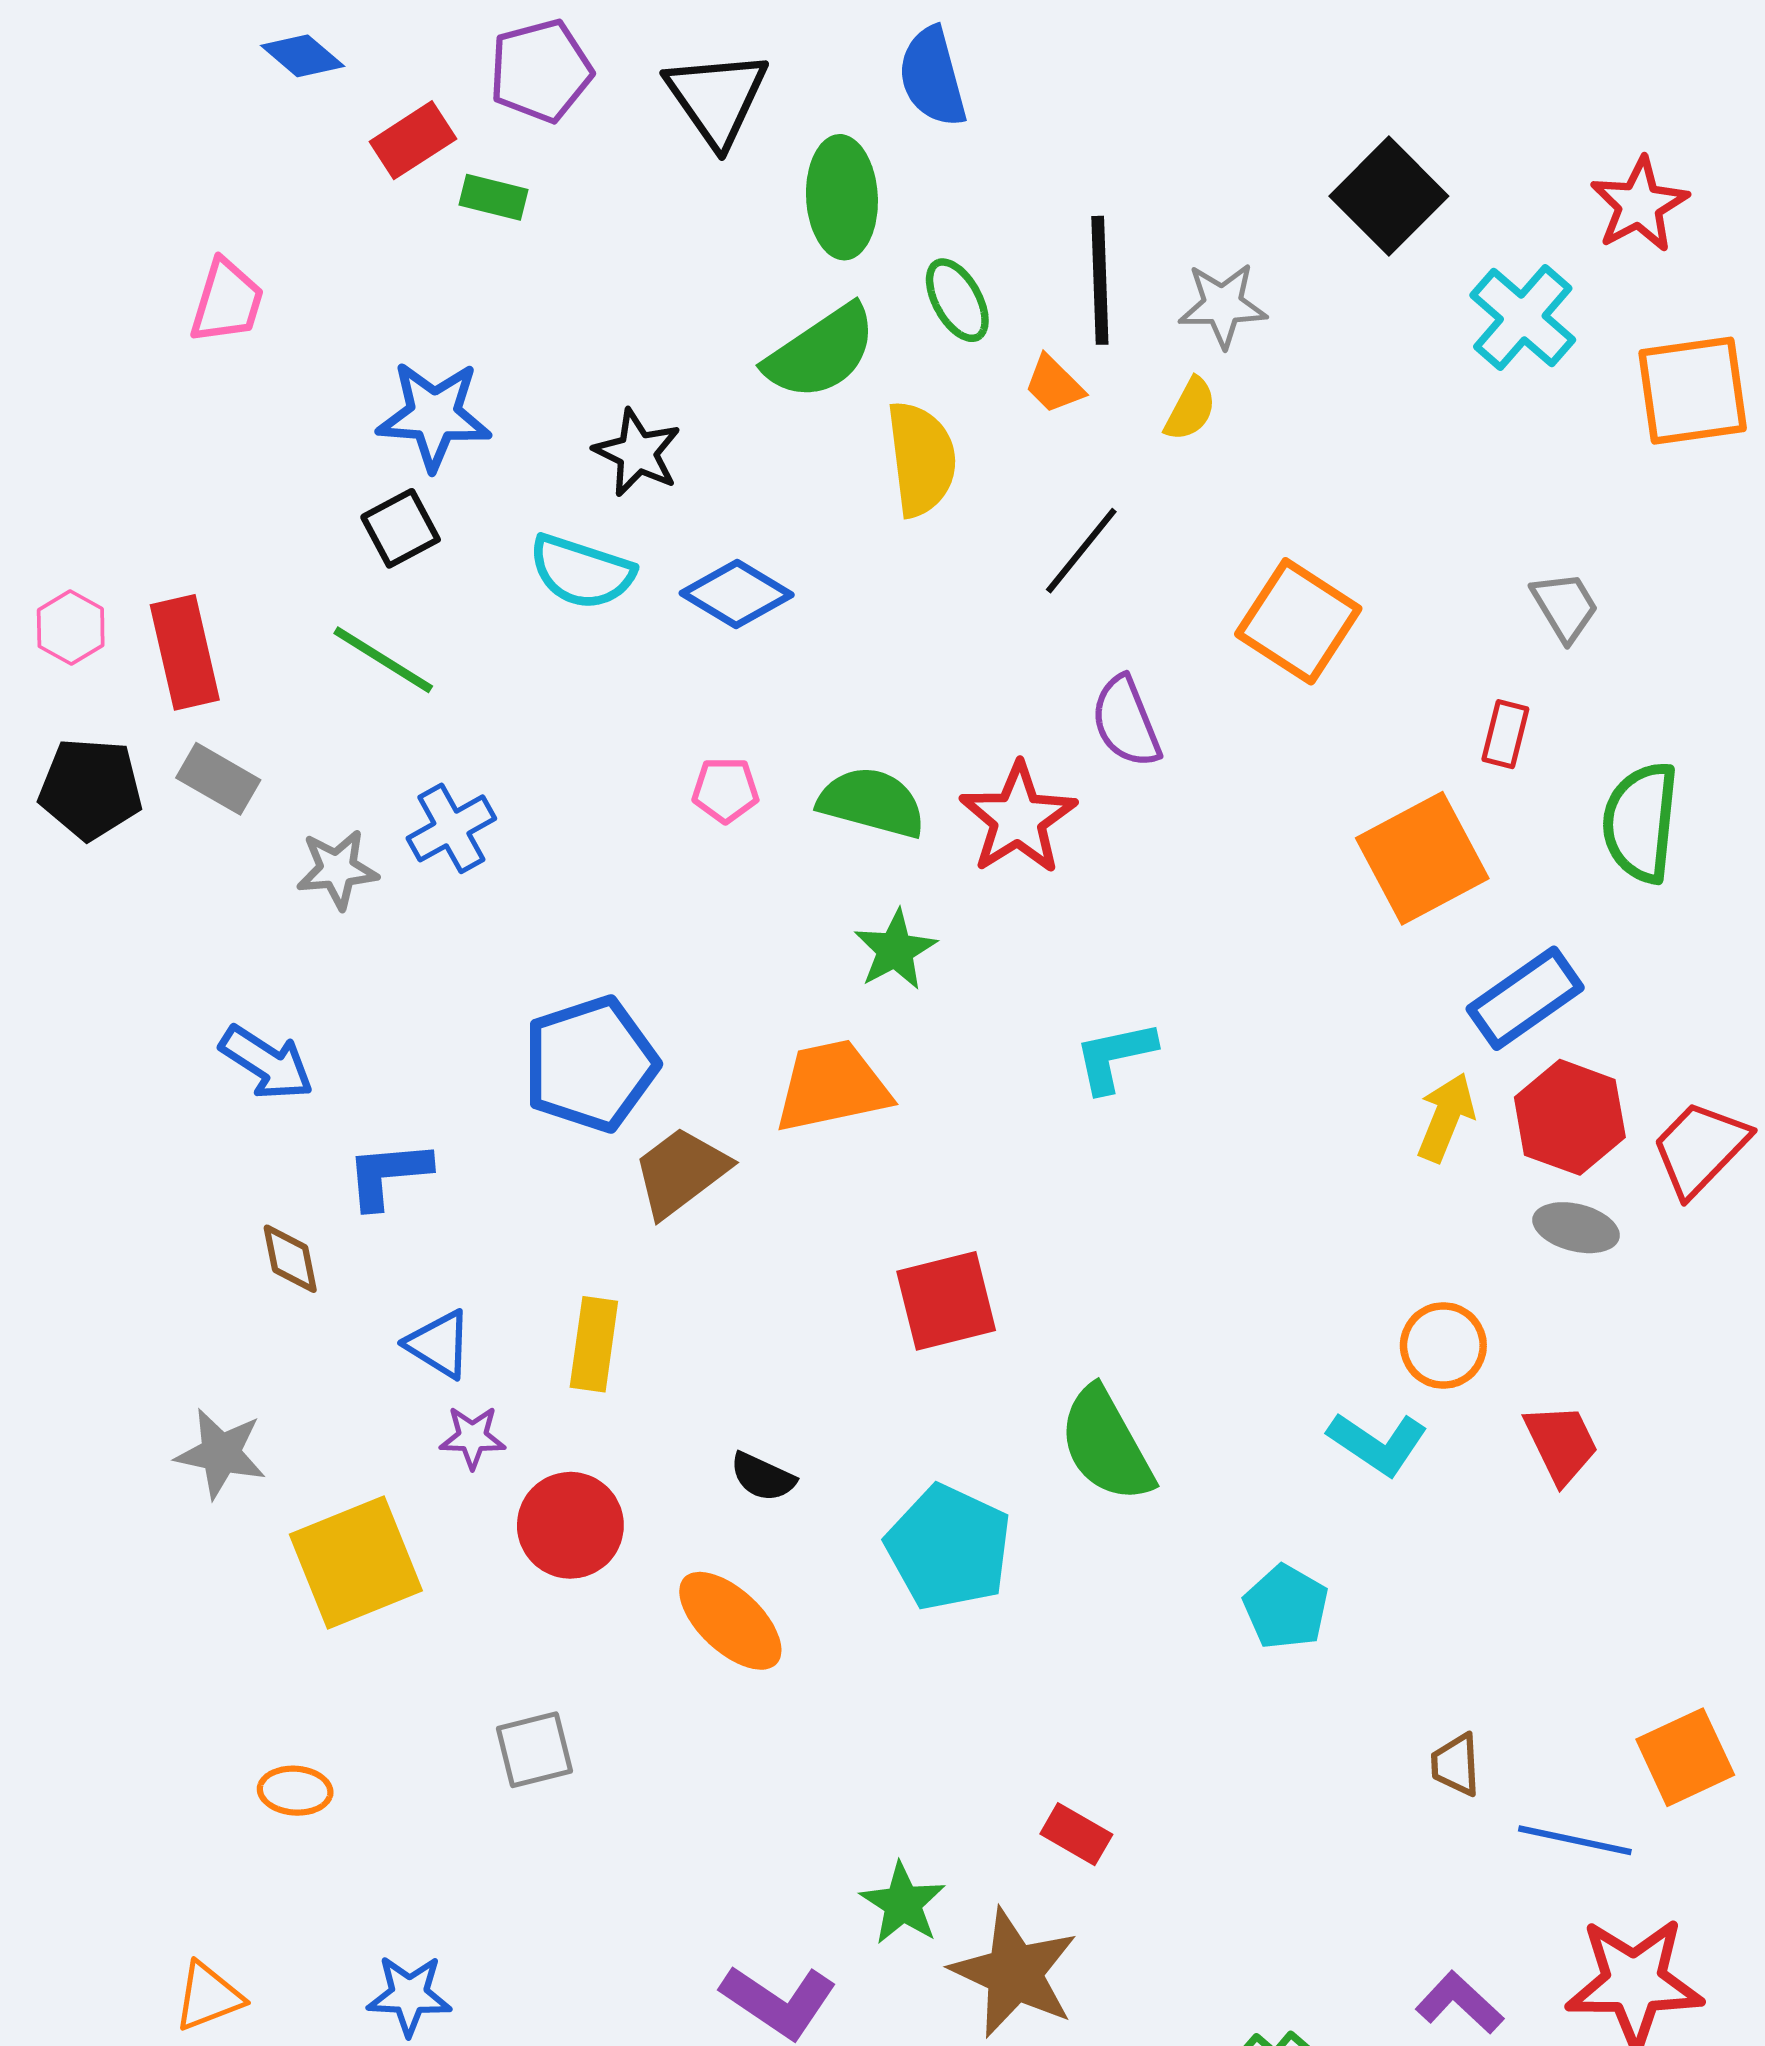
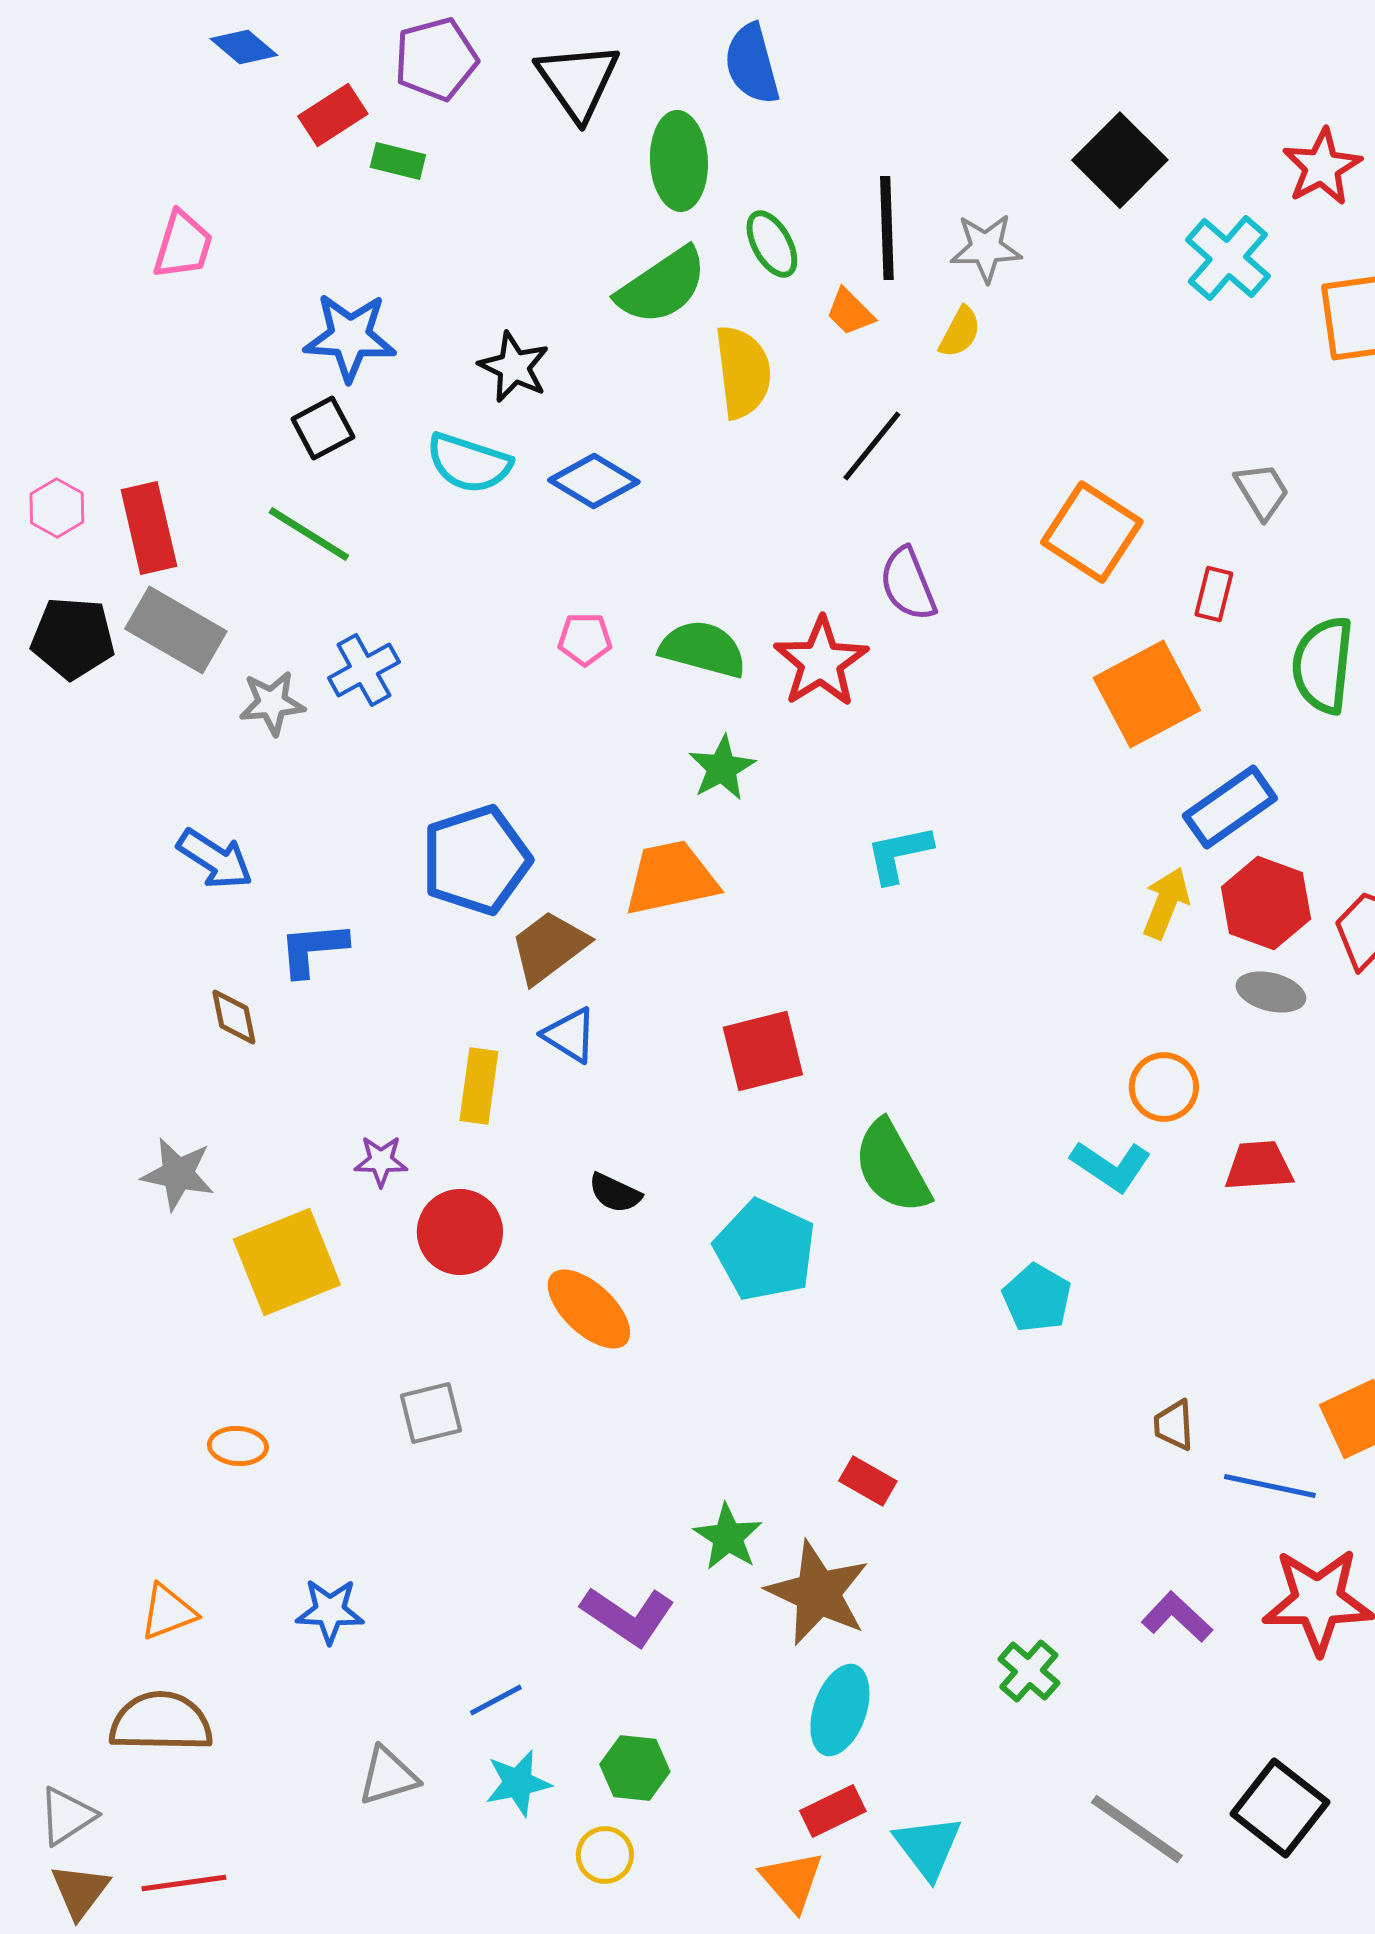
orange square: (1298, 621) -> (1092, 532), moved
gray rectangle: (218, 779) -> (176, 630), size x1.5
blue triangle: (439, 1344) -> (570, 1035), moved
red trapezoid: (1561, 1443) -> (1259, 1166), turned -68

